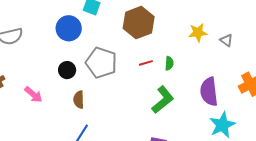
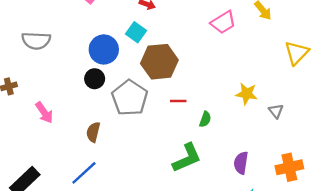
brown hexagon: (139, 23) -> (159, 62), moved
red line: (146, 63) -> (178, 101), moved
black circle: (67, 70) -> (95, 79), moved
purple semicircle: (209, 92) -> (241, 163), size x0.7

